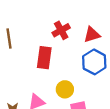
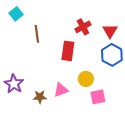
red triangle: (92, 35) -> (110, 31), turned -42

